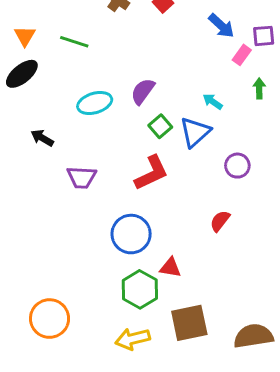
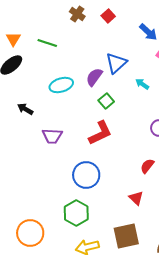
blue triangle: (195, 132) -> (116, 63), moved
red triangle: (170, 268) -> (136, 198), moved, turned 35
green hexagon: (140, 289) -> (76, 213), moved

